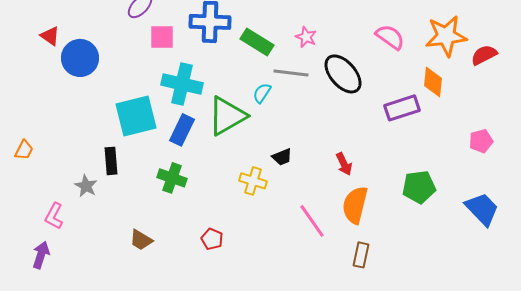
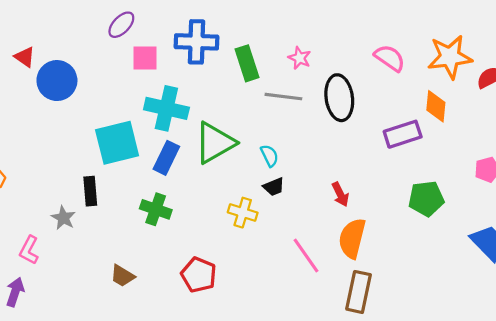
green rectangle: (257, 42) -> (247, 63), turned 40
black ellipse: (343, 74) -> (339, 98), turned 33
cyan semicircle: (262, 93) -> (269, 156), moved, turned 120
green pentagon: (419, 187) -> (426, 199), moved
red pentagon: (212, 239) -> (199, 275), size x1.5
brown rectangle: (361, 255) -> (359, 292), size x1.5

